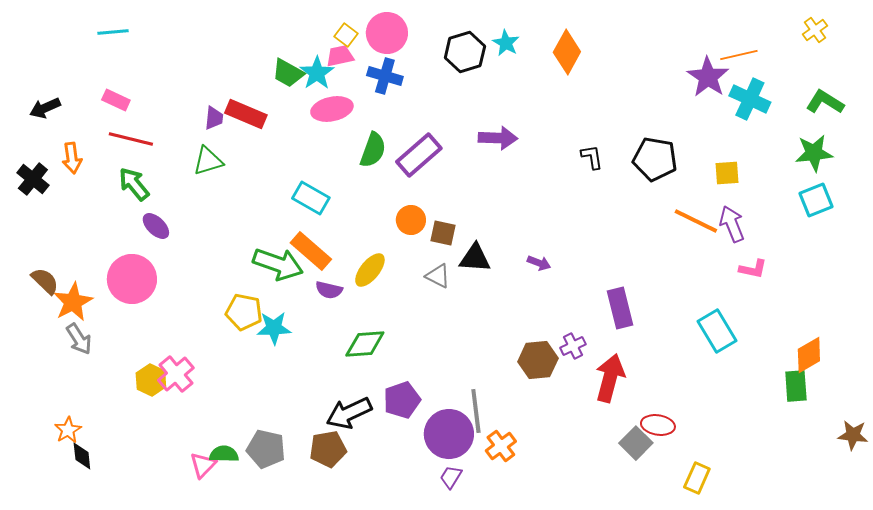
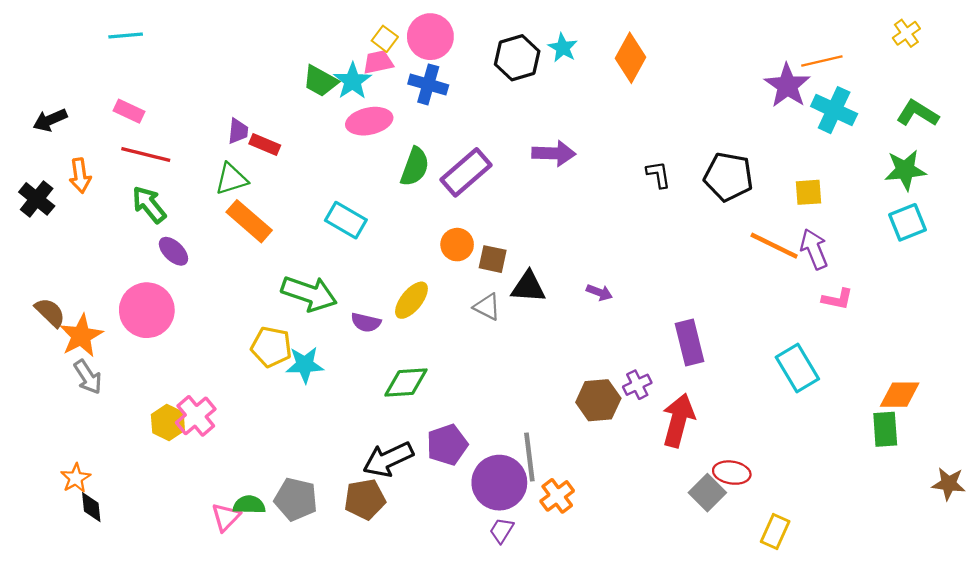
red rectangle: (246, 114) -> (265, 144), moved, size x0.7
orange rectangle: (311, 251) -> (249, 221), moved
orange diamond: (809, 355) -> (900, 395), turned 30

